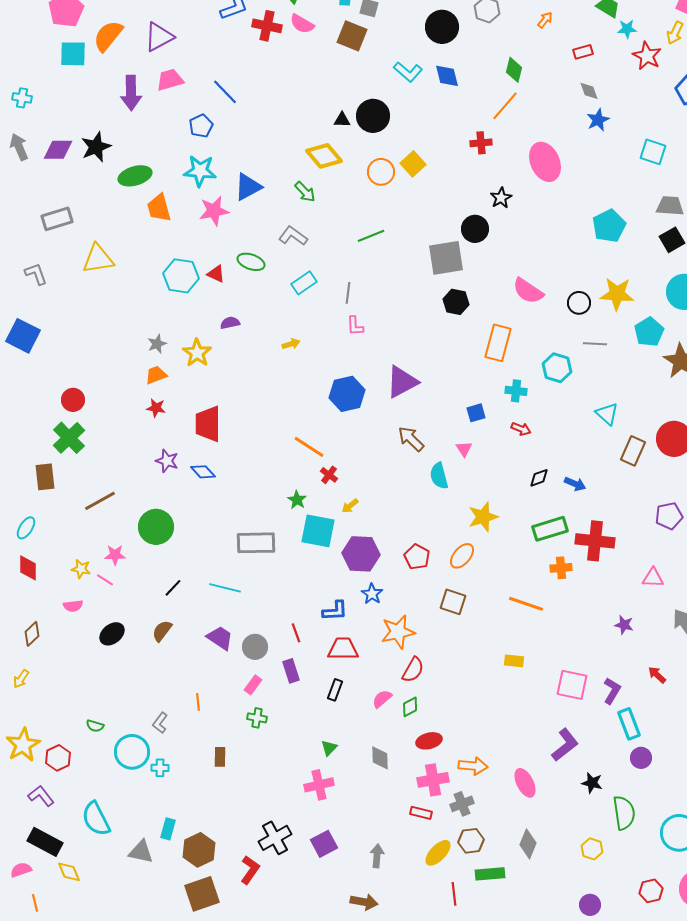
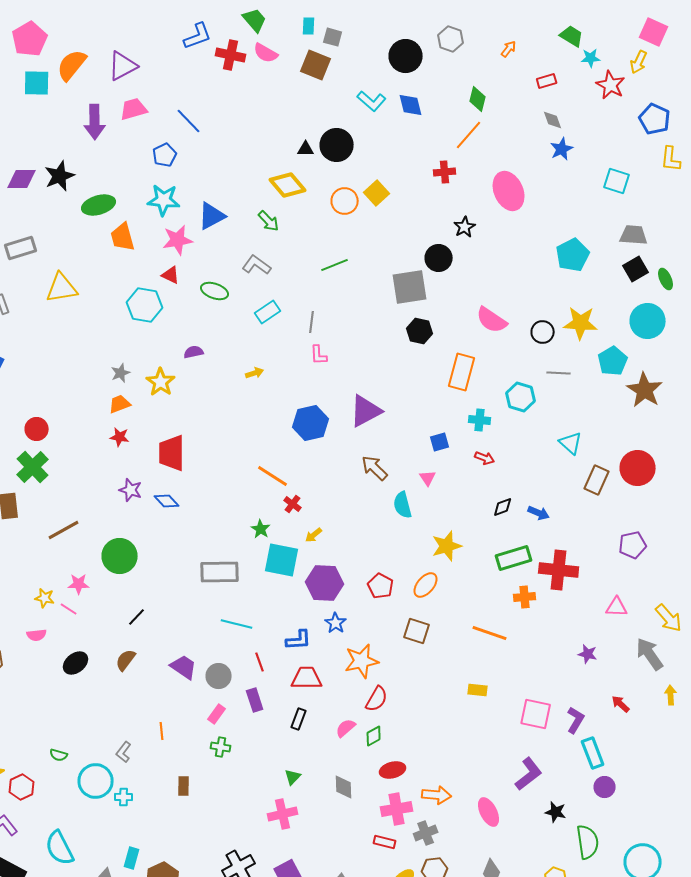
red triangle: (216, 274) -> (171, 275), moved
cyan line: (225, 588) -> (237, 624), moved

